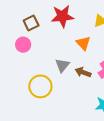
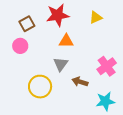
orange triangle: (83, 43) -> (66, 41), moved, turned -42
brown arrow: (83, 72) -> (80, 82), moved

